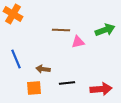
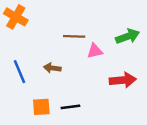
brown arrow: (43, 69) -> (52, 68), moved
black line: (67, 83) -> (70, 107), moved
red arrow: (101, 89) -> (123, 80), moved

